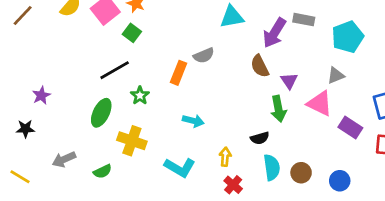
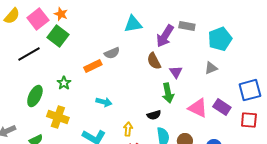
green square: (132, 33) -> (58, 36), size x1.5
black line: (115, 70) -> (29, 54), moved
orange rectangle: (179, 73) -> (93, 66), turned 42
pink triangle: (320, 103) -> (198, 108), moved

